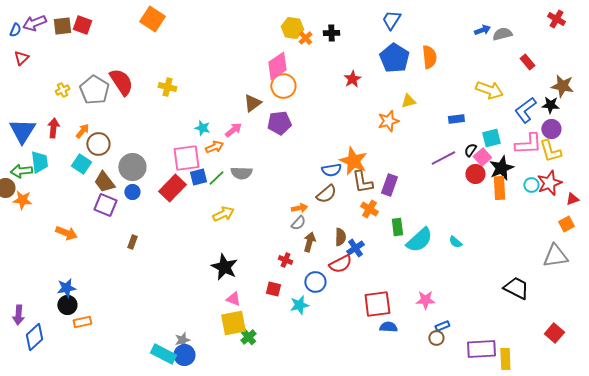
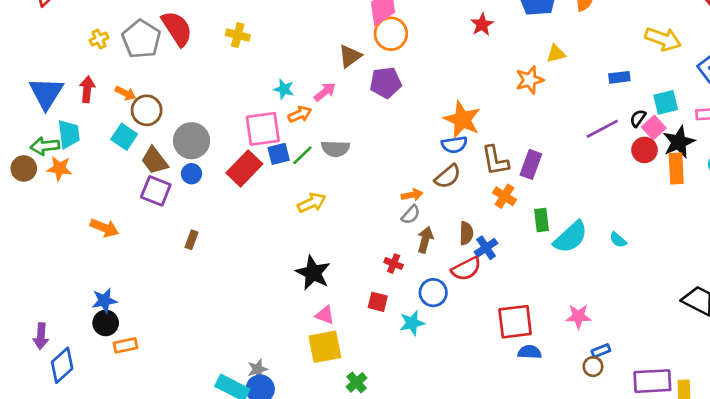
orange arrow: (82, 131) -> (125, 93), turned 77
orange star: (353, 161) -> (462, 120), moved
orange star: (22, 200) -> (59, 168), moved
green cross: (248, 337) -> (357, 382), moved

